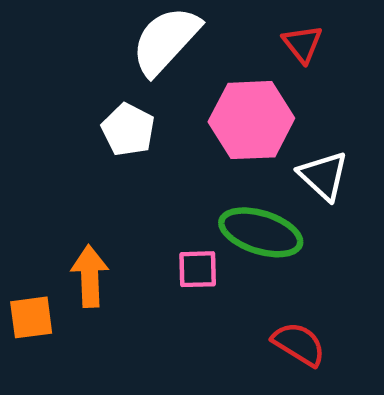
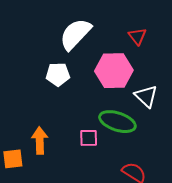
white pentagon: (128, 130) -> (58, 74), turned -30

